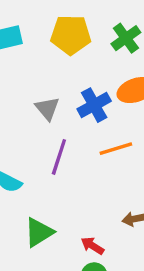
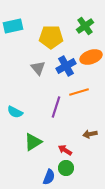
yellow pentagon: (71, 35) -> (51, 37), moved
purple line: (59, 157) -> (56, 107), moved

